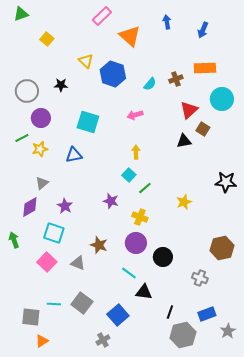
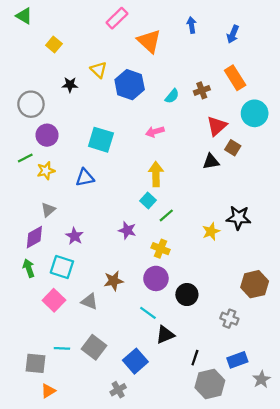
green triangle: (21, 14) -> (24, 16), turned 49
orange rectangle: (205, 68) -> (235, 78), turned 60
black star: (61, 85) -> (70, 85), moved
yellow arrow: (136, 152) -> (156, 174), size x1.5
black star: (226, 182) -> (239, 218), moved
green arrow: (14, 240) -> (29, 268), moved
brown star: (99, 245) -> (114, 281), turned -30
black triangle: (144, 292) -> (165, 335), turned -30

